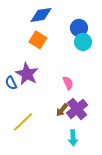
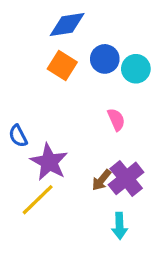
blue circle: (79, 28) -> (105, 59), moved
purple star: (27, 74) -> (49, 162), moved
pink semicircle: (68, 83) -> (116, 120), moved

